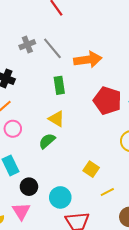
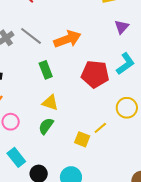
yellow square: (91, 169) -> (82, 139), moved
yellow line: (107, 192) -> (100, 128), moved

